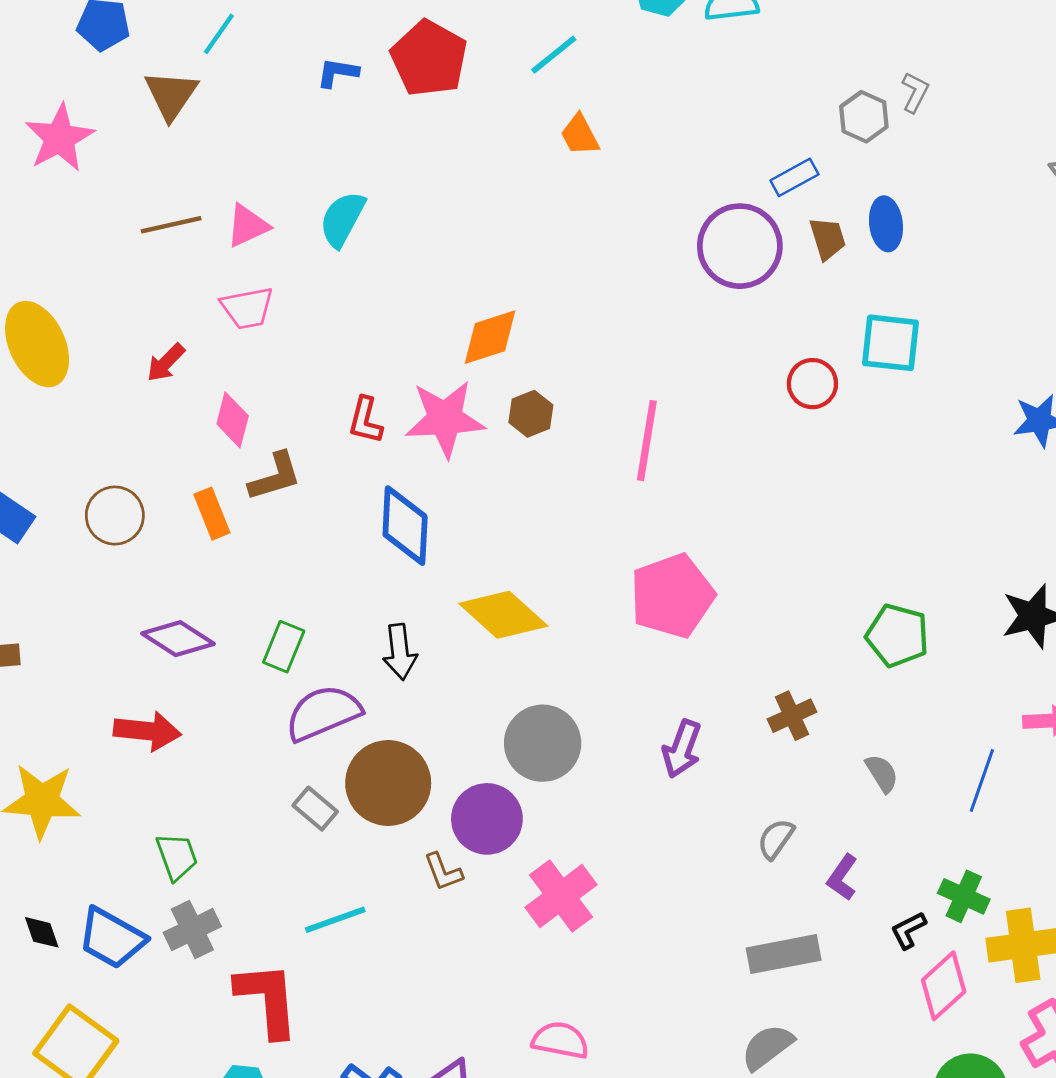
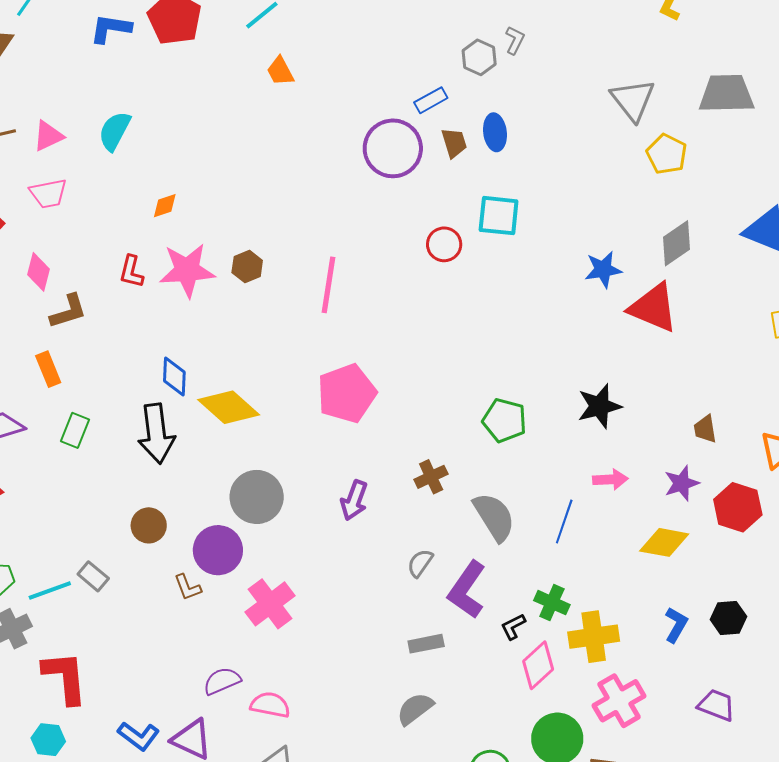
blue L-shape: (337, 73) -> (111, 28), size x1.4
orange diamond: (490, 337) -> (165, 206), moved, size x0.6
orange rectangle: (212, 514) -> (48, 369), moved
blue diamond: (405, 526) -> (174, 377), moved, size x0.7
black arrow: (400, 652) -> (156, 434), size x1.5
purple semicircle: (323, 713) -> (222, 681), moved, size x0.7
gray semicircle: (882, 773) -> (494, 517), size x1.8
brown circle: (388, 783) -> (149, 525), size x0.6
gray rectangle: (315, 809) -> (93, 576), moved
purple L-shape: (842, 877) -> (467, 590), size x1.8
cyan line: (335, 920) -> (50, 590), moved
gray rectangle: (784, 954) -> (426, 644), size x0.7

